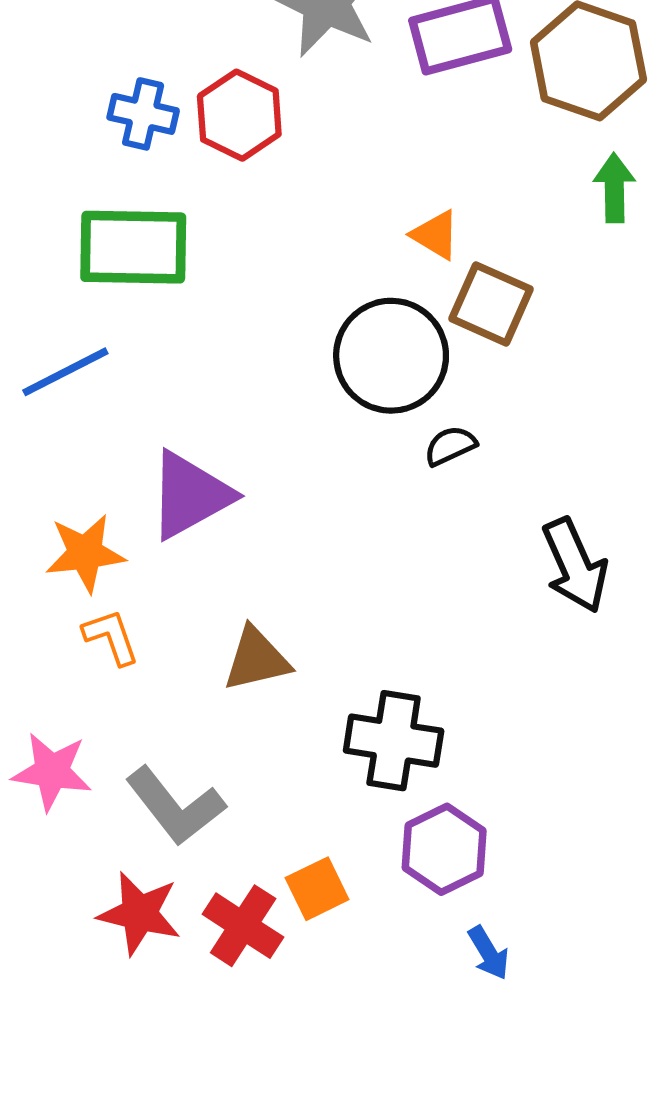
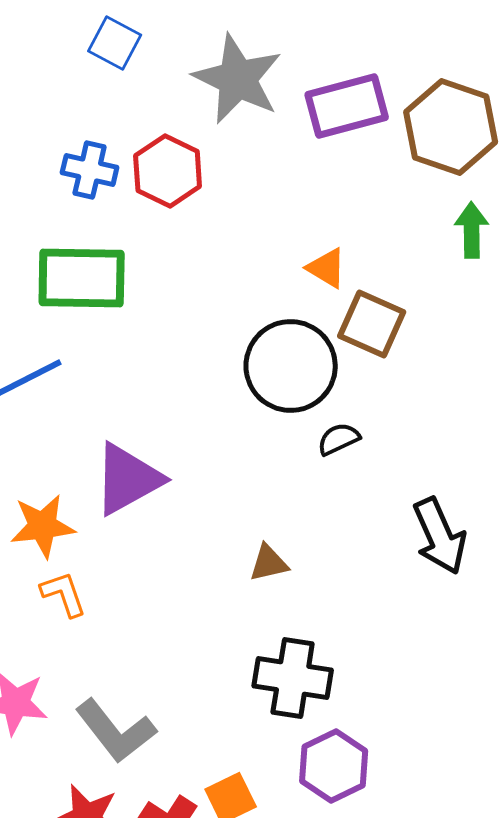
brown triangle: (257, 659) -> (269, 563), moved, size x0.7

